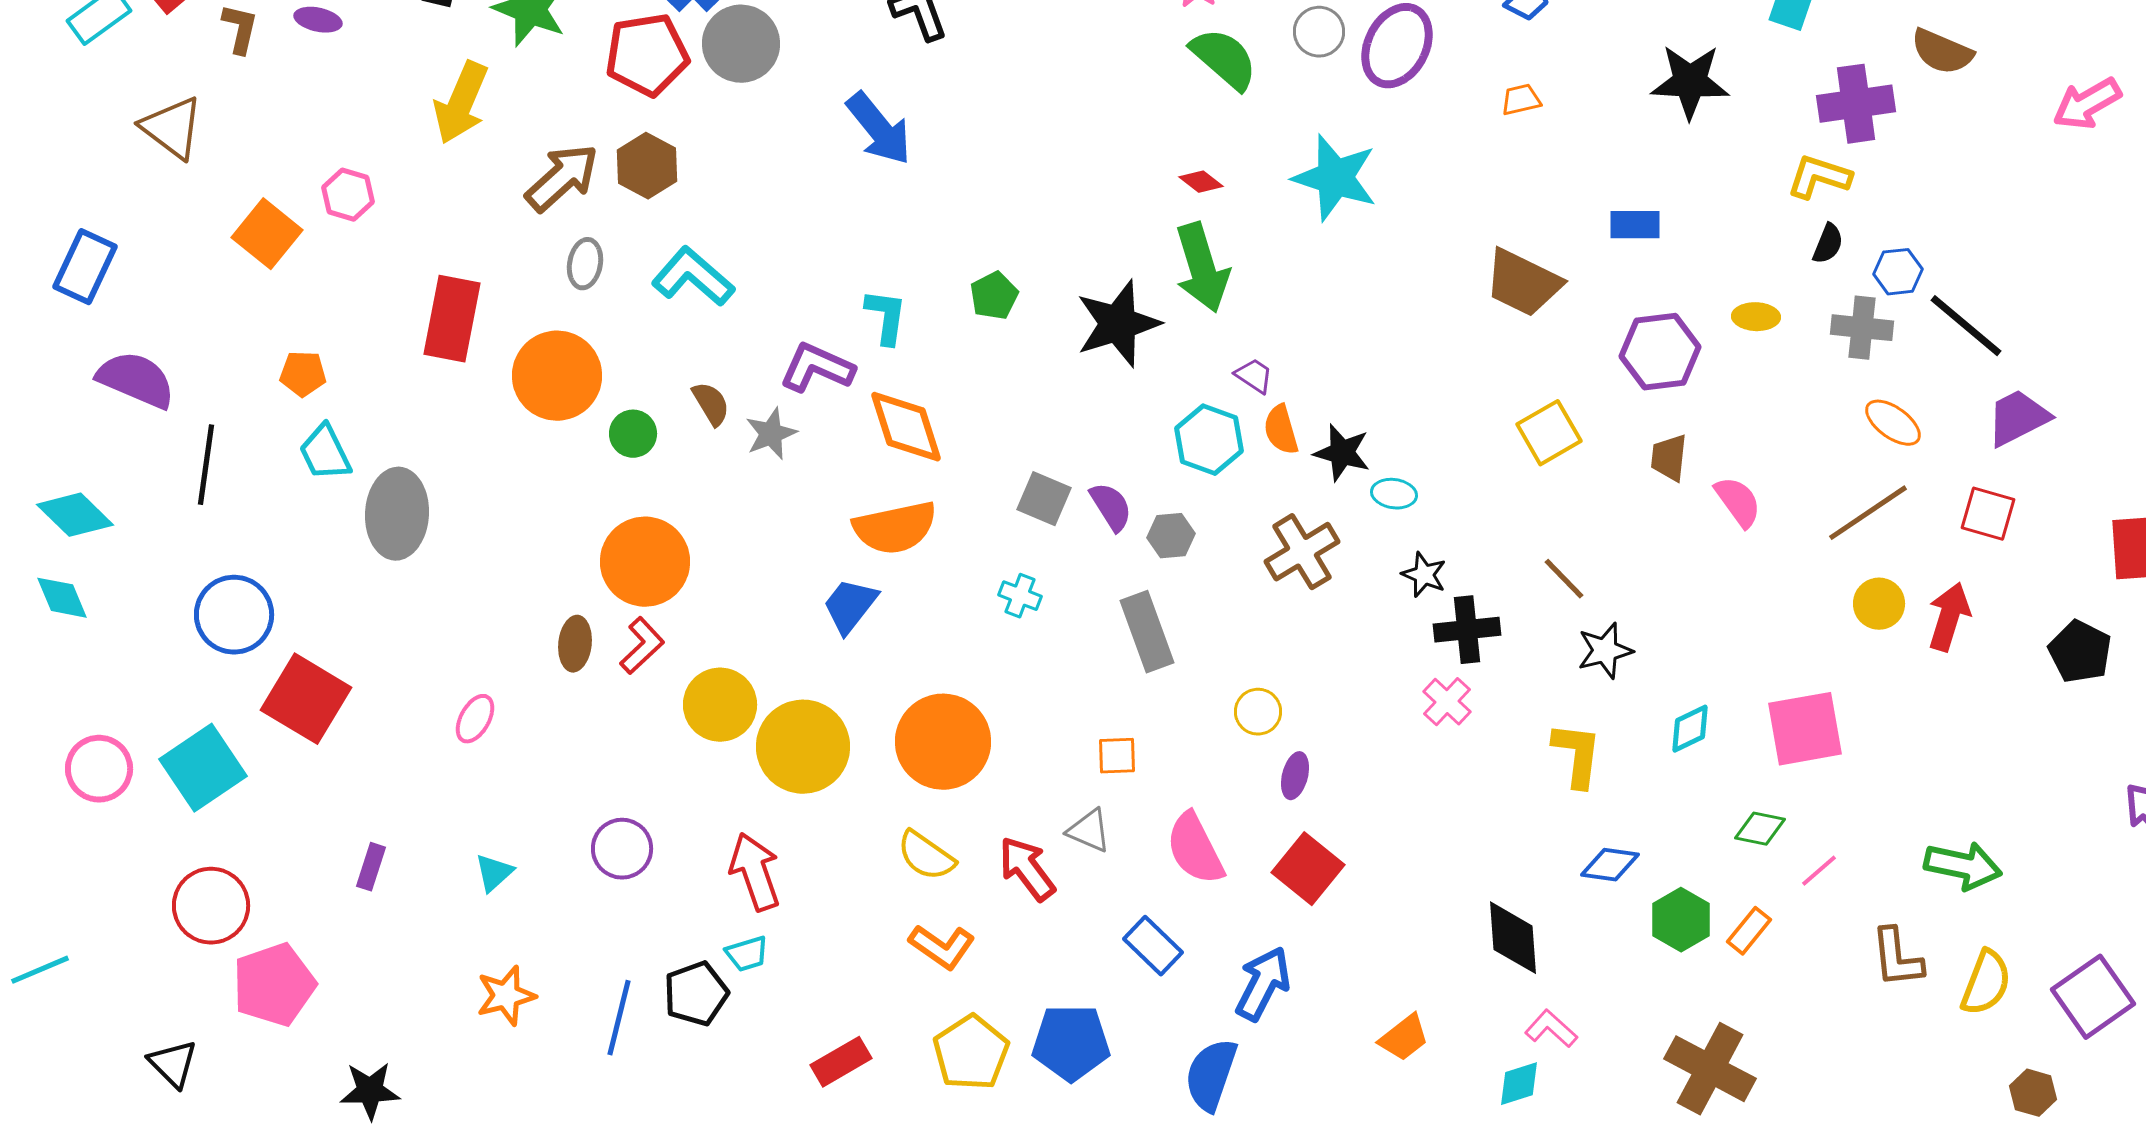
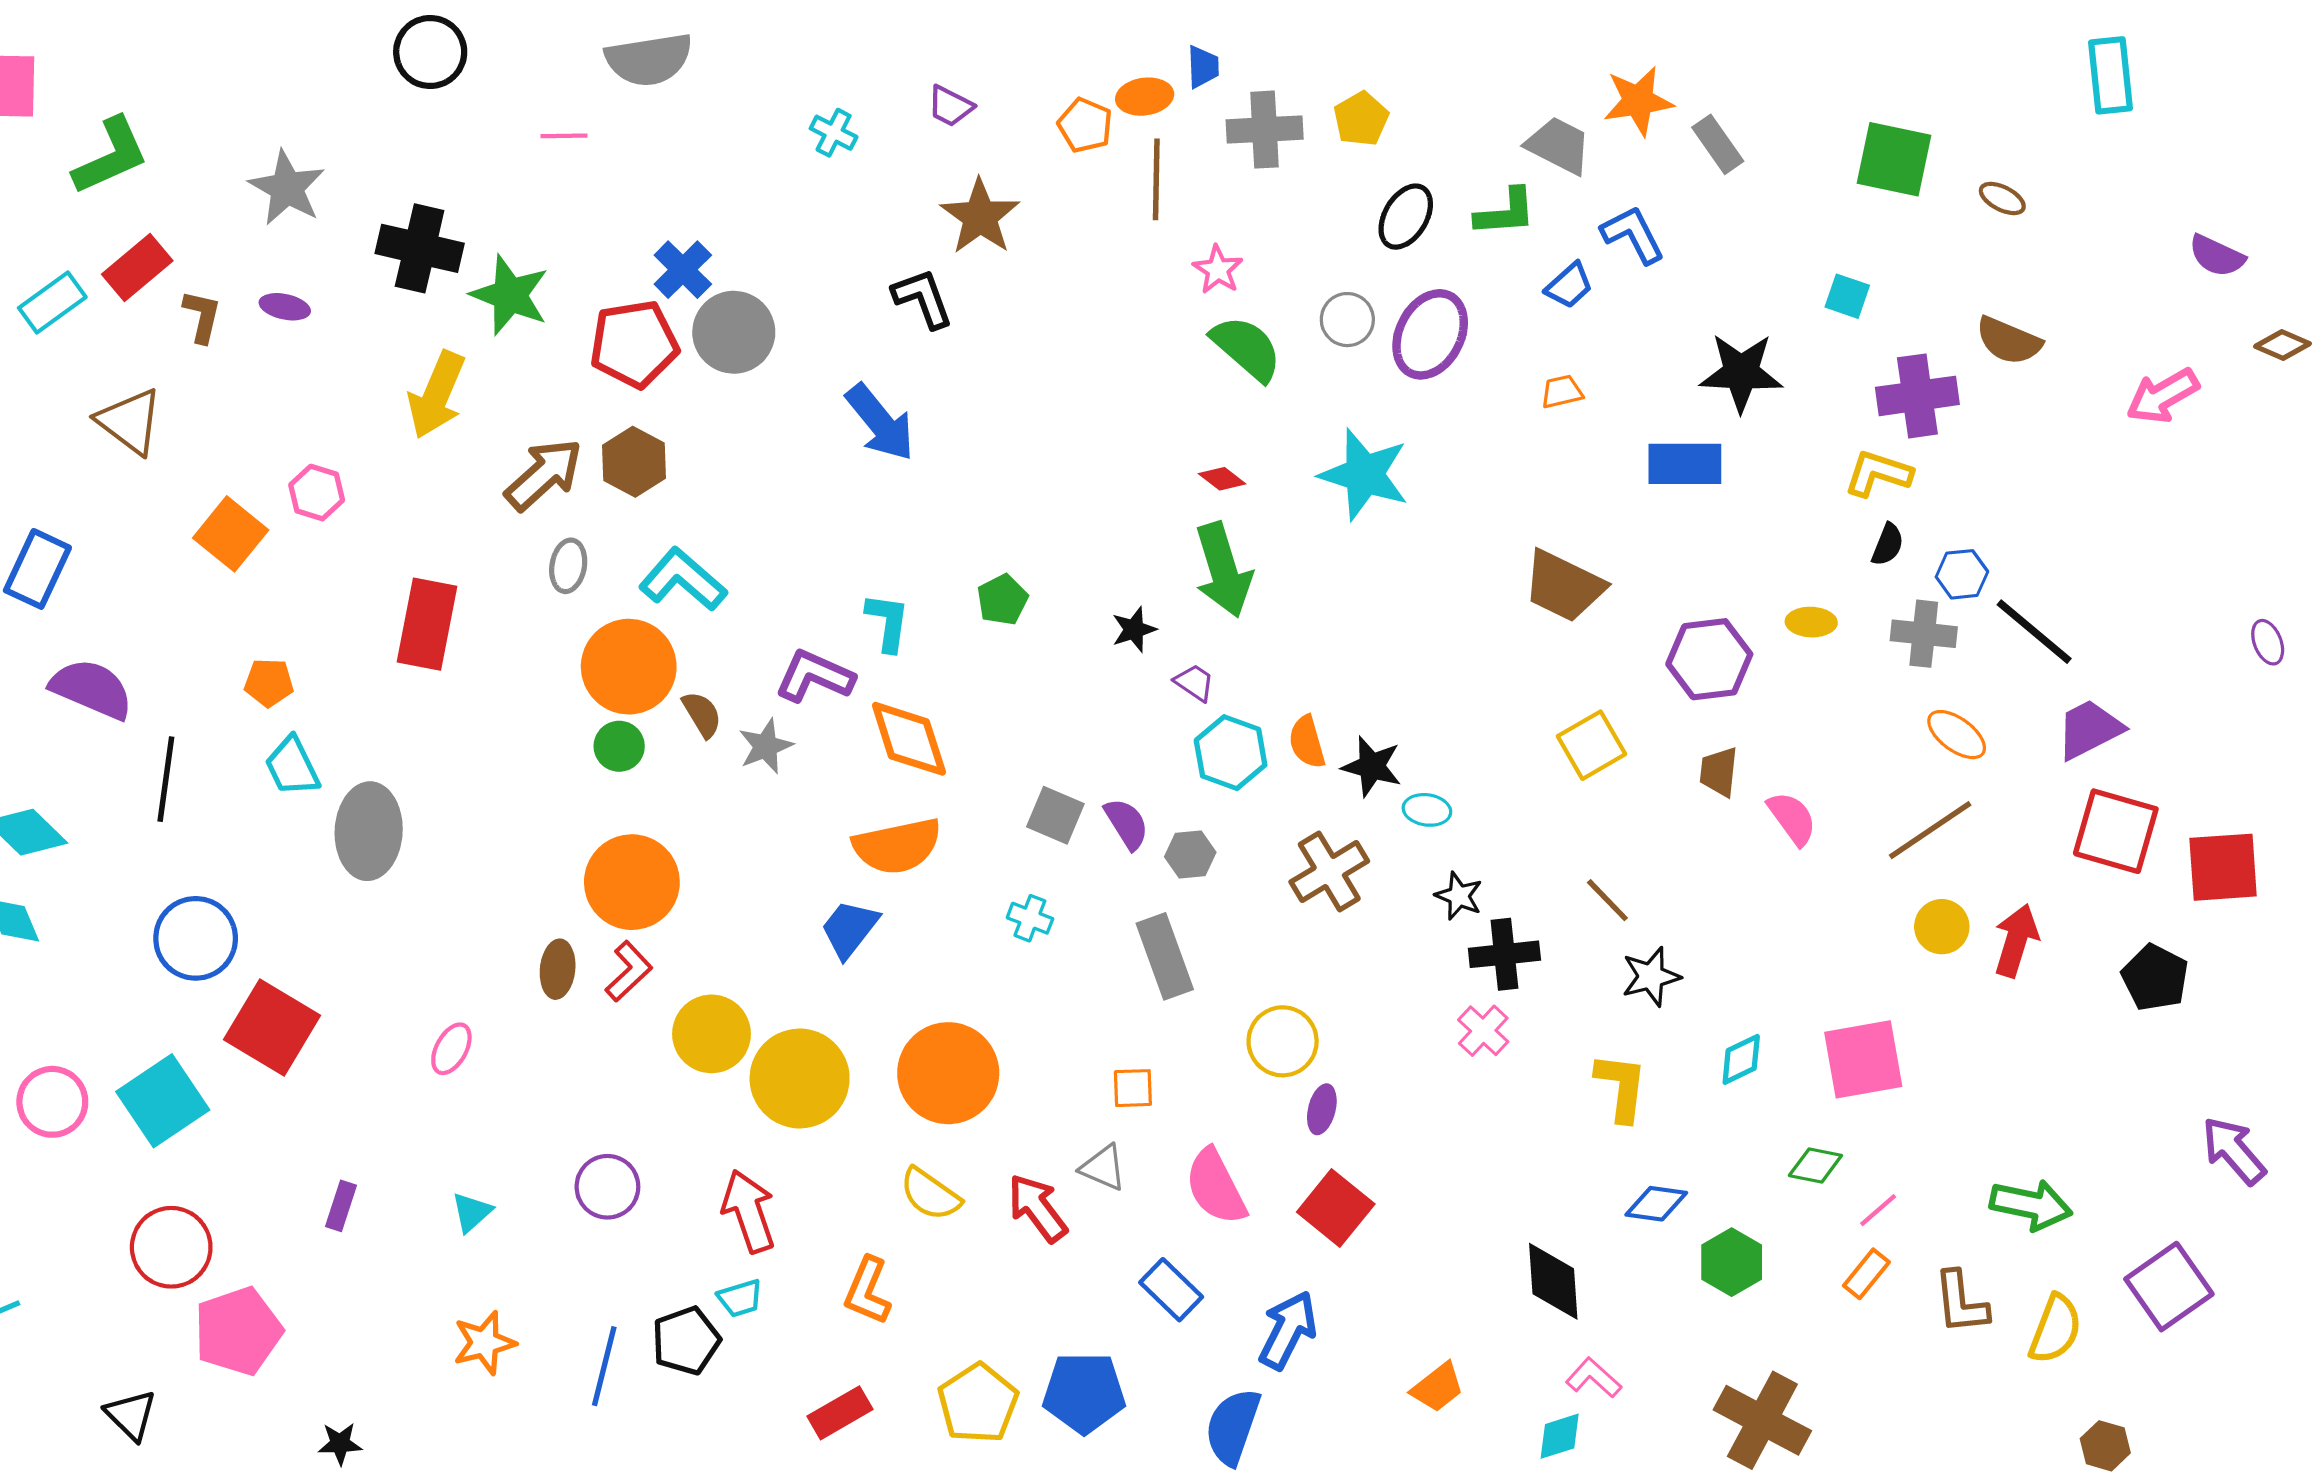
blue rectangle: (1635, 225) -> (1685, 464), moved, size x1.4
black star: (1118, 324) -> (1134, 629), size x0.5
orange circle: (557, 376) -> (629, 667), moved
purple trapezoid: (1254, 376) -> (1194, 683), moved
red square: (1988, 514) -> (2116, 831), moved, size x1.5
yellow circle: (1258, 712) -> (1283, 1041), size x1.4
orange rectangle: (1749, 931) -> (1866, 1274), moved
orange L-shape: (942, 947) -> (868, 1291), moved, turned 78
purple square: (2093, 997) -> (2169, 1287), moved
black star: (370, 1091) -> (340, 1444), size x0.7

